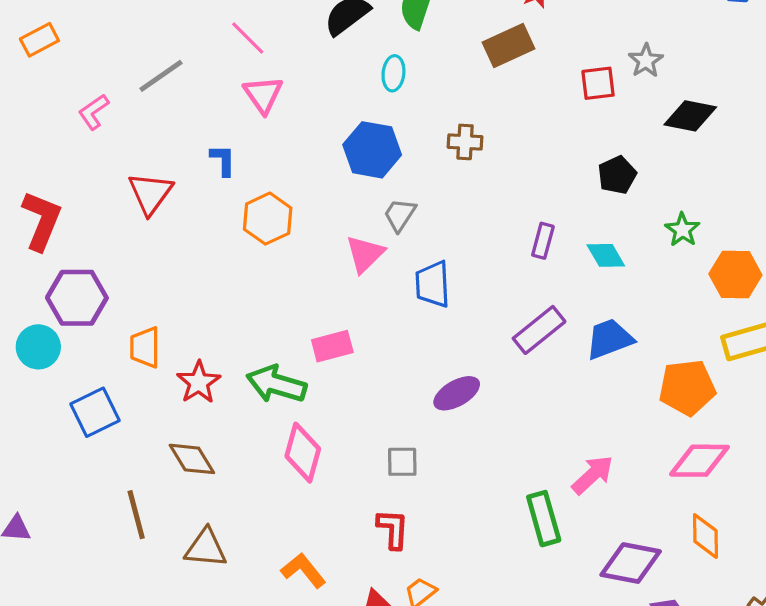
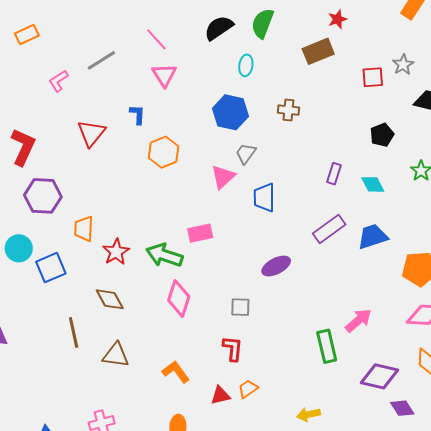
cyan circle: (38, 347) -> (19, 248), moved

